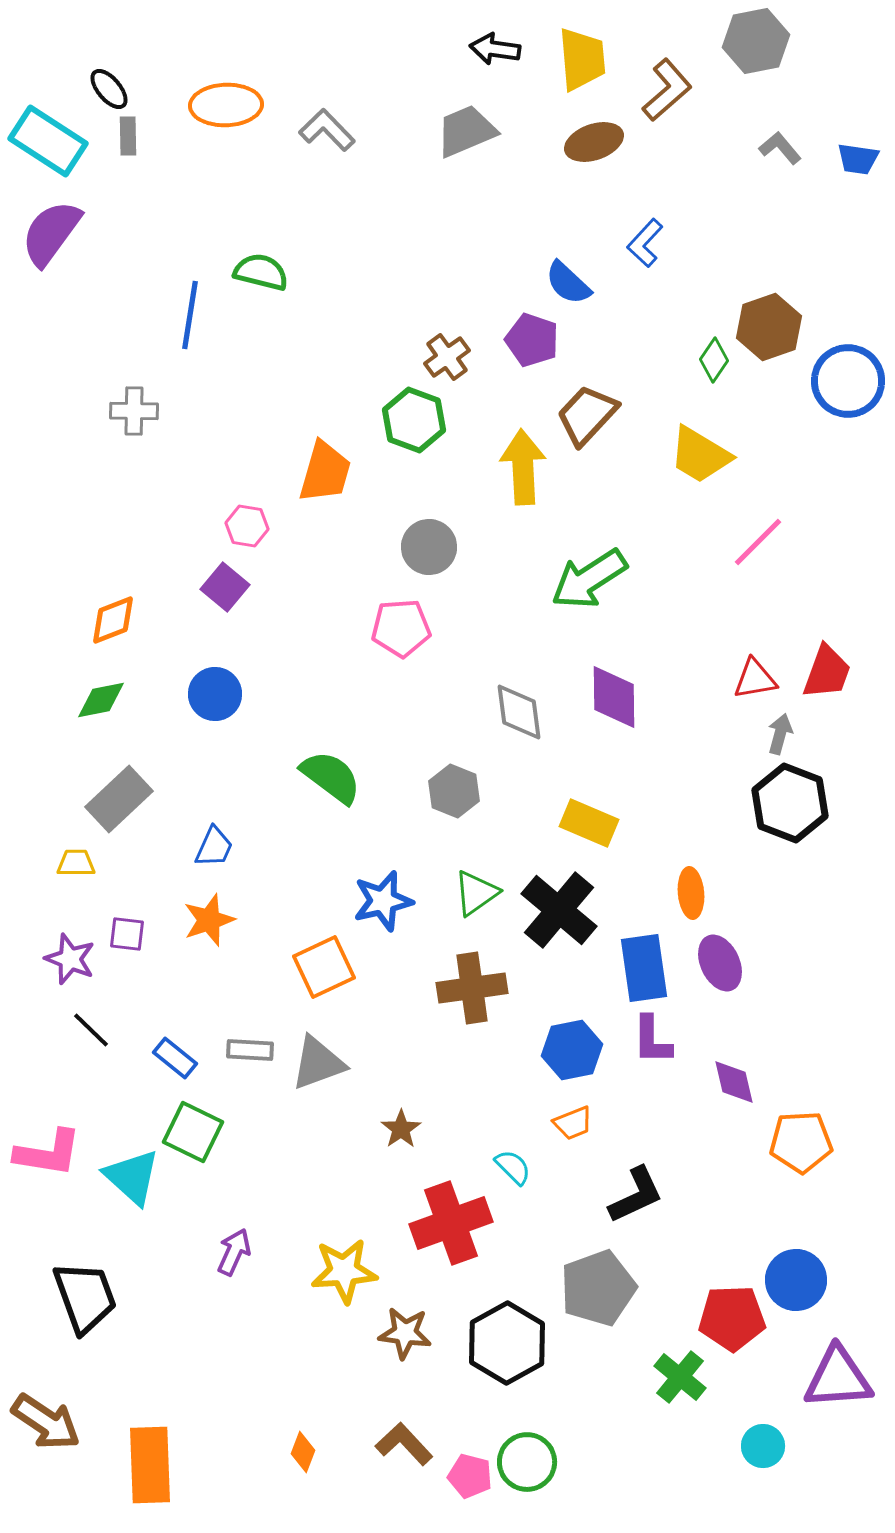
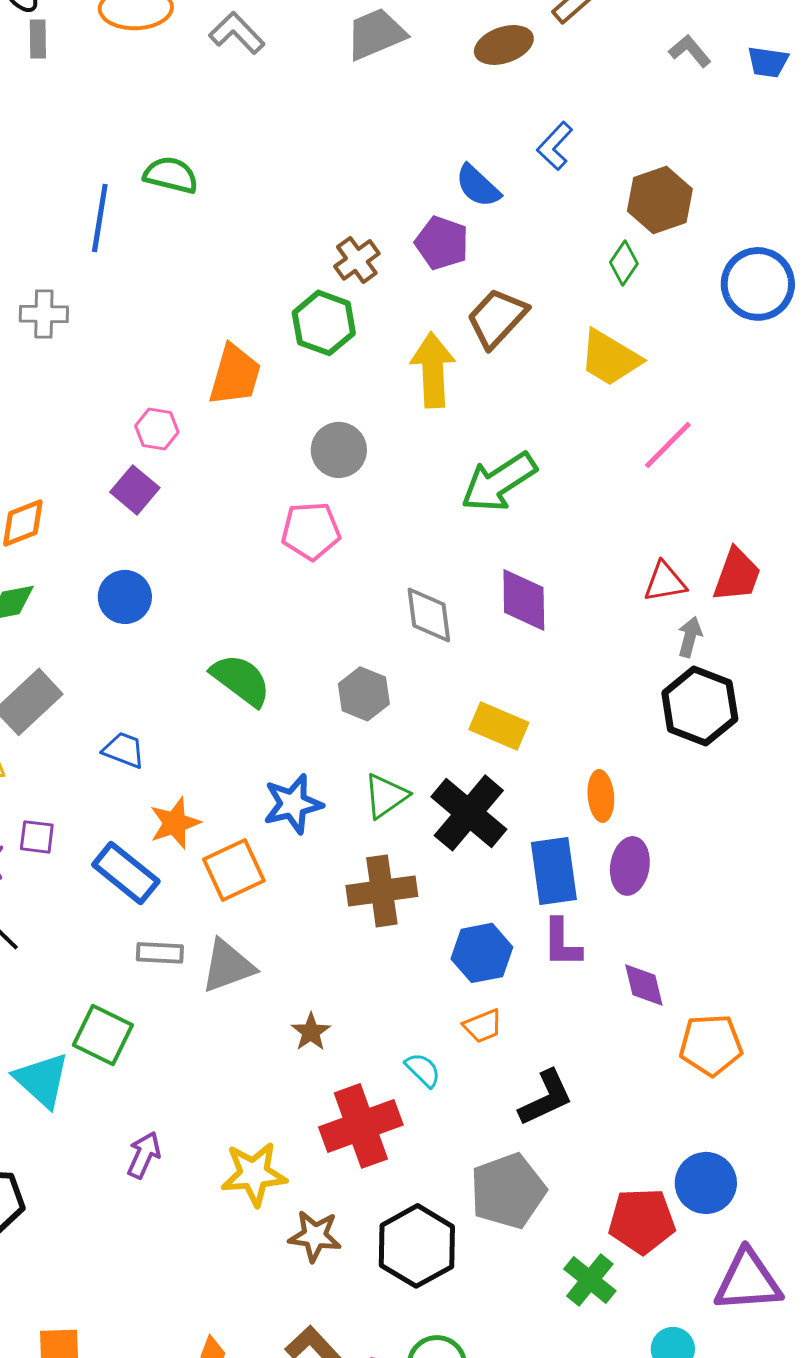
brown hexagon: (769, 327) -> (660, 200), moved
blue trapezoid: (214, 847) -> (124, 750), turned -93
orange star: (209, 920) -> (175, 823), moved
purple ellipse: (720, 963) -> (630, 866), turned 34
blue rectangle: (175, 1058) -> (126, 873), moved, size x1.5

